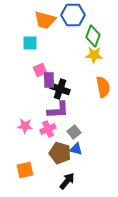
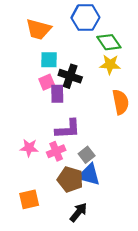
orange trapezoid: (45, 20) -> (38, 29), moved
green diamond: (93, 36) -> (109, 42), turned -55
cyan square: (30, 43) -> (49, 60), moved
black cross: (60, 89) -> (70, 76), moved
blue triangle: (76, 149) -> (89, 175), size x1.5

